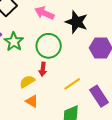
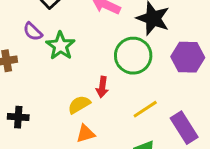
green circle: (49, 46) -> (133, 56), moved
orange triangle: (32, 101) -> (86, 134), turned -48

